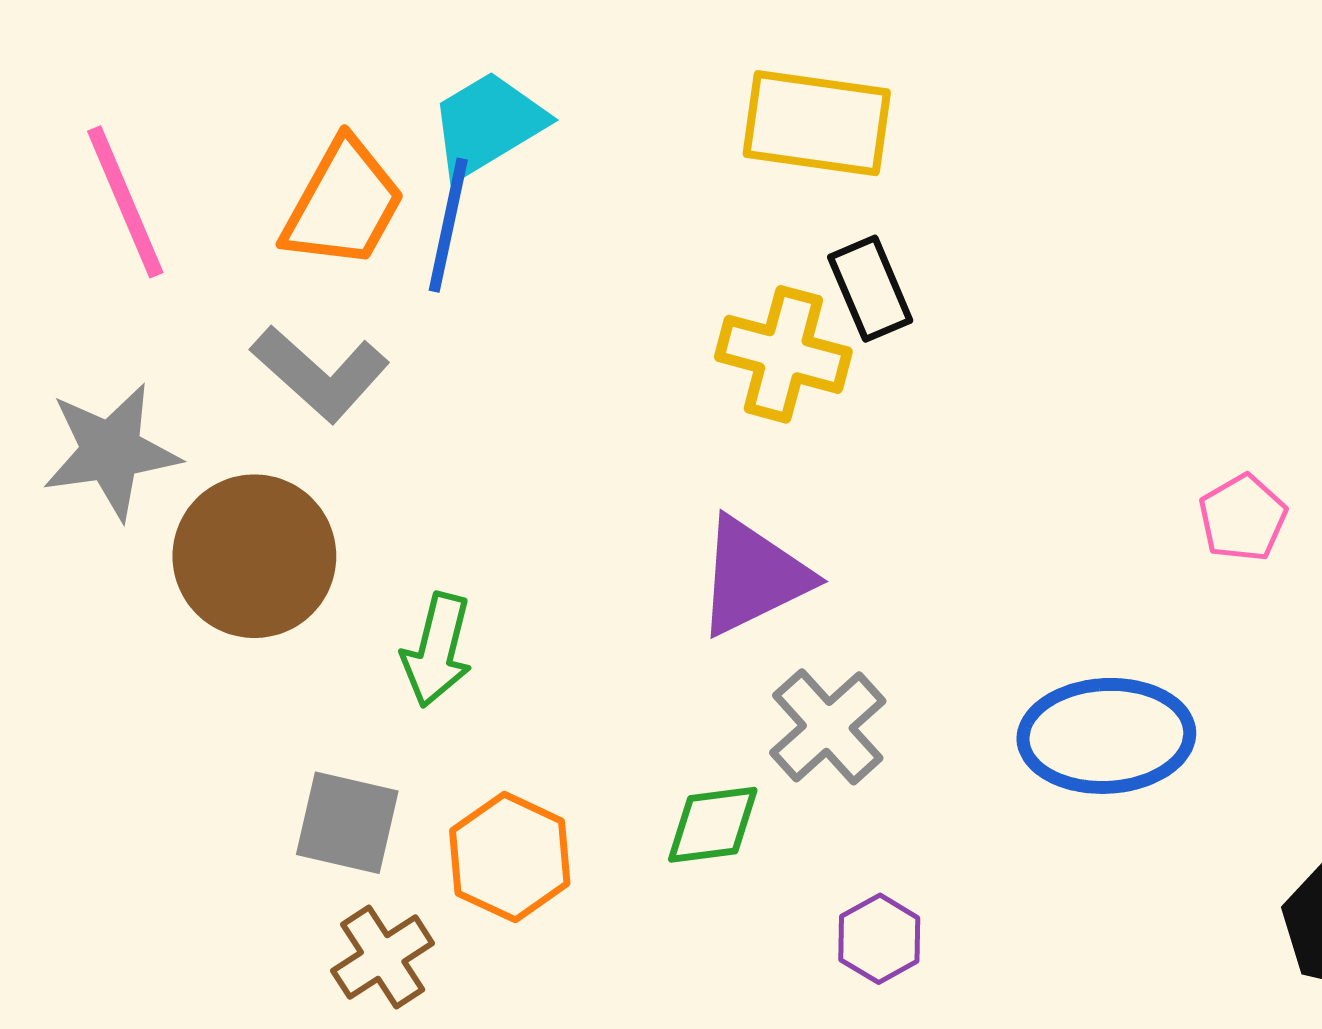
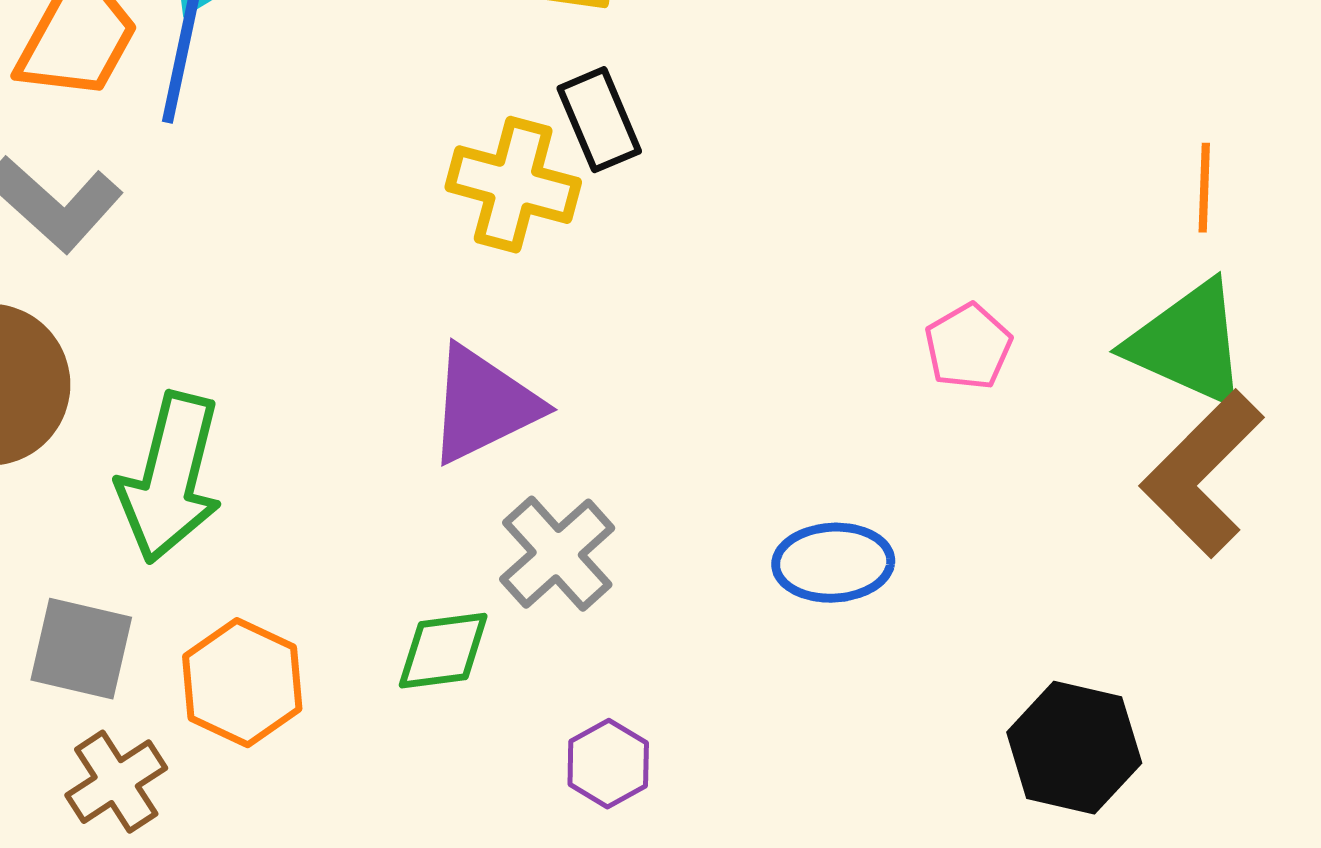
green arrow: (437, 650) -> (170, 478), size x1.5
blue ellipse: (1106, 736) -> (833, 563), size x0.7

